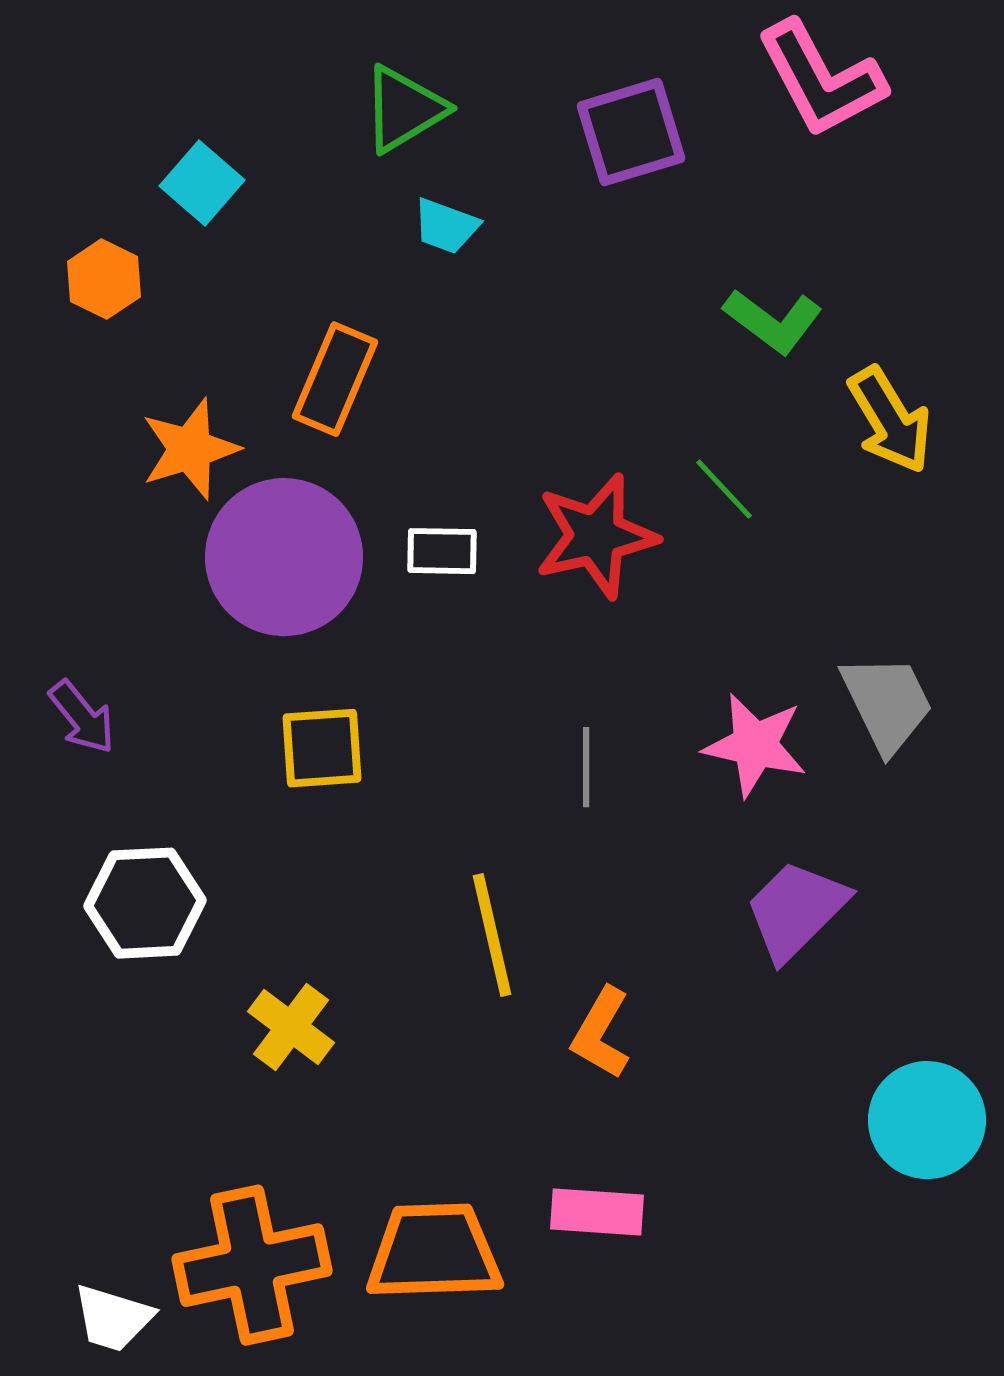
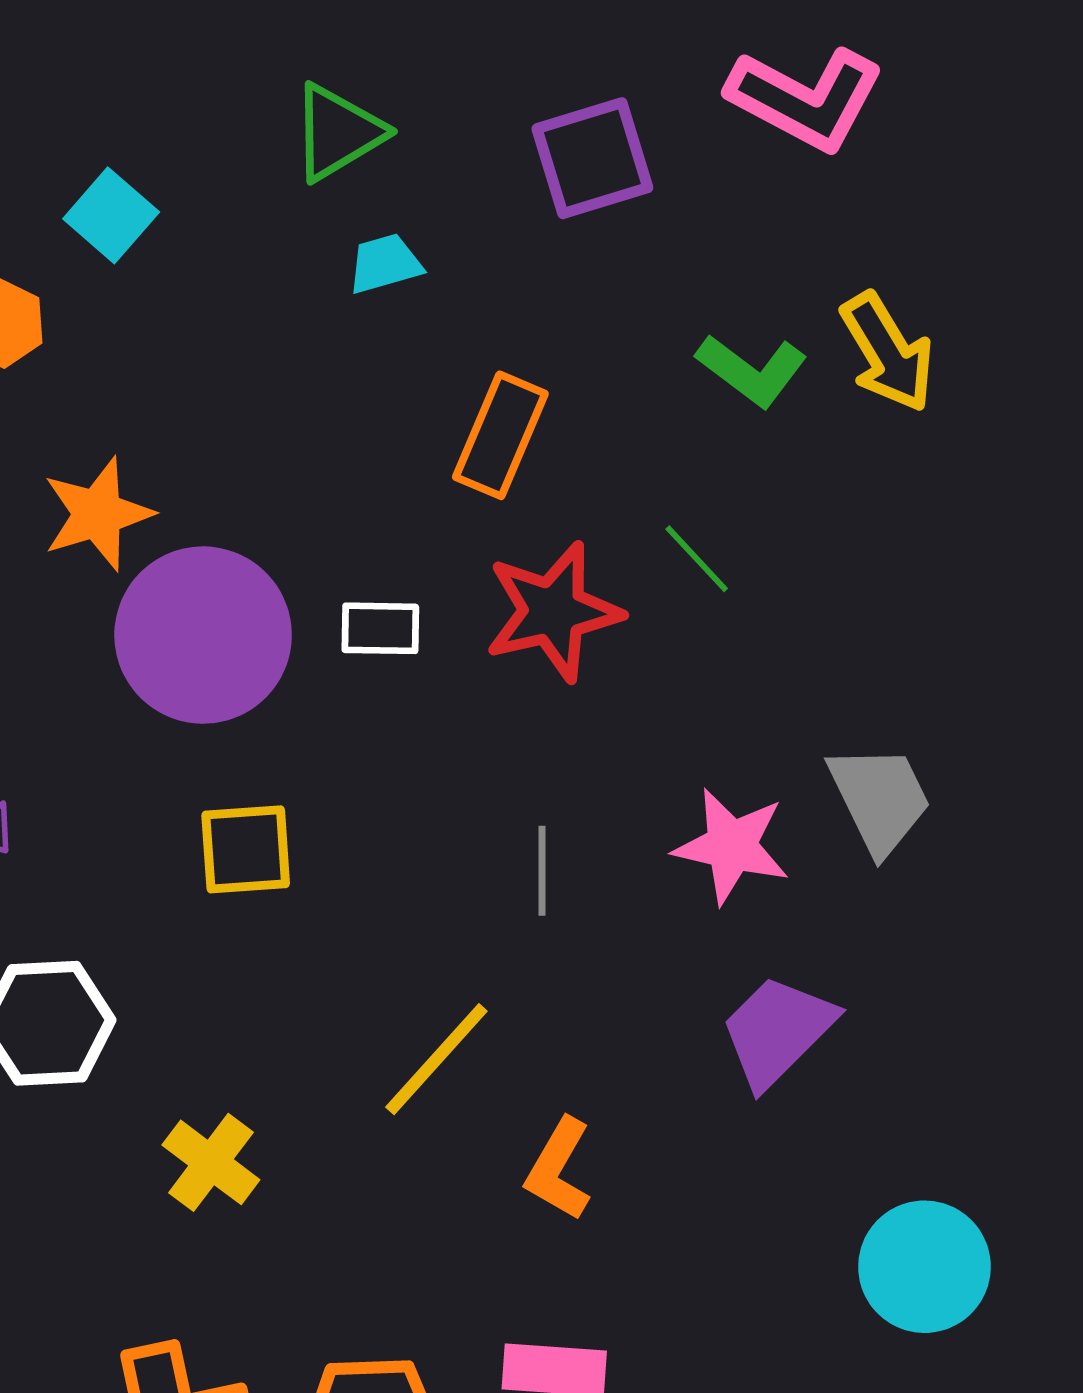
pink L-shape: (821, 79) -> (806, 99), turned -34
cyan trapezoid: (446, 226) -> (385, 264), turned 144
orange rectangle: (335, 379) -> (500, 435), moved
yellow arrow: (890, 420) -> (887, 352), moved
yellow line: (492, 935) -> (436, 1059), turned 55

